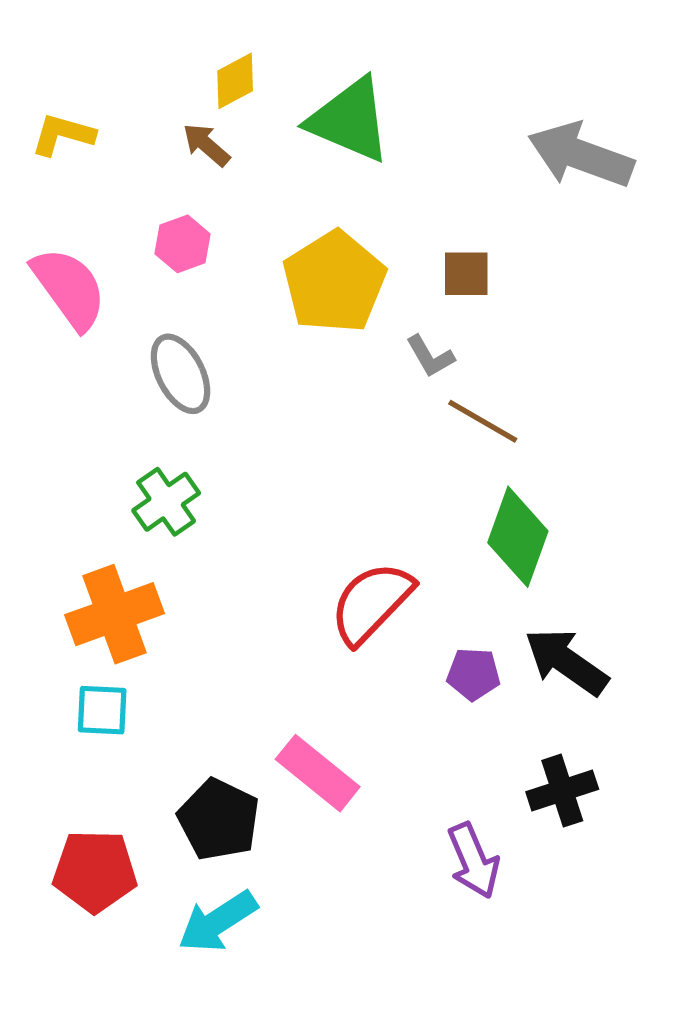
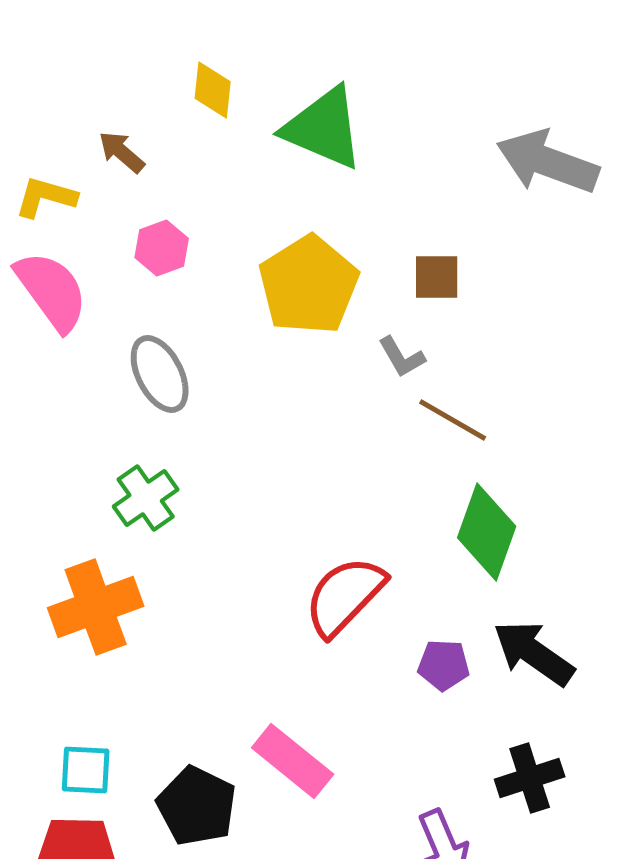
yellow diamond: (235, 81) -> (213, 90), turned -56
yellow L-shape: (63, 135) -> (46, 197), moved
brown arrow: (206, 145) -> (122, 152), moved
cyan square: (102, 710) -> (86, 770), moved

